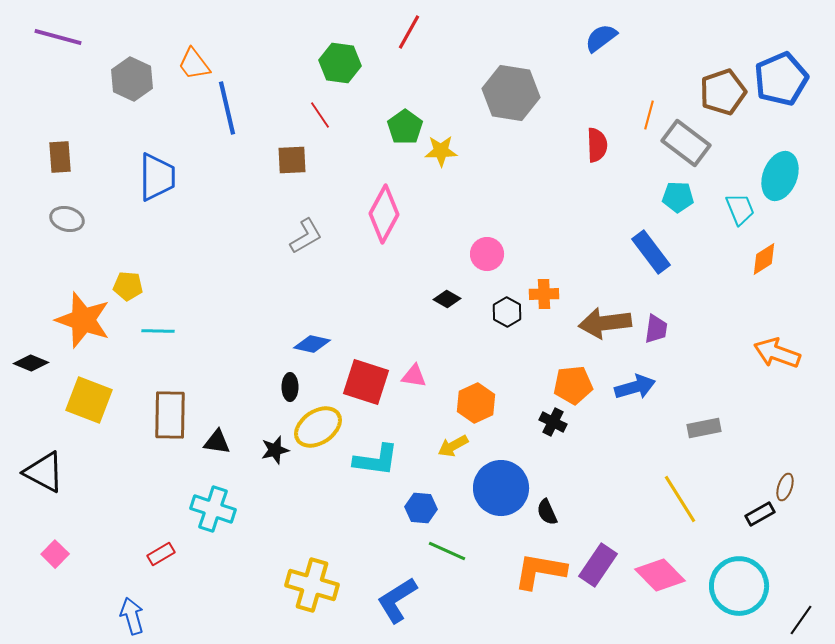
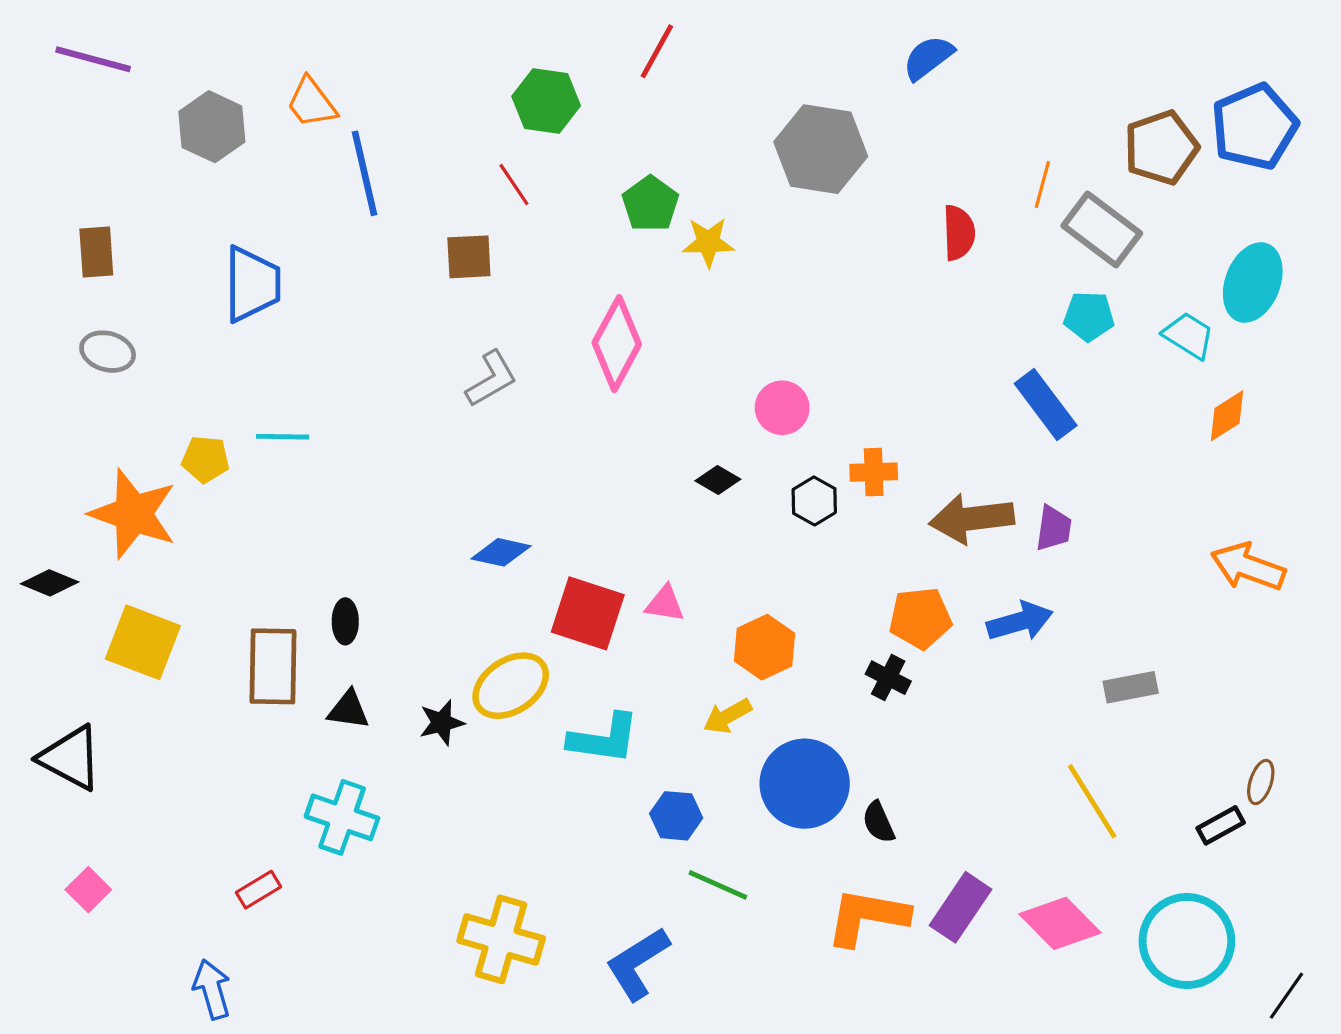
blue semicircle: (601, 38) -> (928, 58), moved
cyan trapezoid: (740, 209) -> (1188, 335), turned -36
cyan line: (158, 331) -> (283, 437), moved
black ellipse: (290, 387) -> (345, 621), moved

